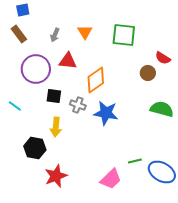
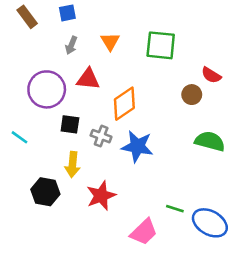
blue square: (23, 10) -> (67, 13), moved
brown rectangle: (19, 34) -> (27, 17), moved
green line: (135, 161) -> (175, 209), turned 32
red star: (56, 176) -> (101, 196), moved

